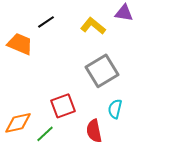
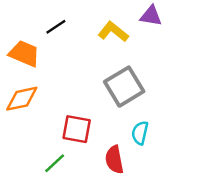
red square: (63, 106) -> (77, 129), turned 30
orange diamond: (18, 123) -> (22, 99), moved

